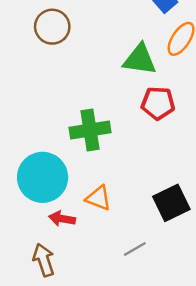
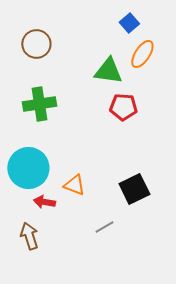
green cross: (90, 130) -> (39, 104), moved

